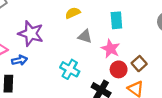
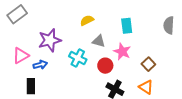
purple star: (31, 34) -> (50, 40), turned -30
cyan cross: (70, 69) -> (78, 58), moved
red circle: (119, 69) -> (105, 66), moved

